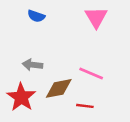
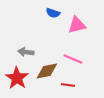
blue semicircle: (36, 16) -> (53, 13), moved
pink triangle: (96, 17) -> (77, 25), moved, turned 48

